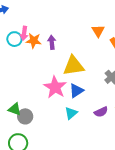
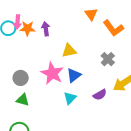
yellow triangle: (74, 66) -> (69, 51), size x0.7
green triangle: (15, 109) -> (23, 100), moved
gray circle: (25, 116) -> (21, 78), moved

